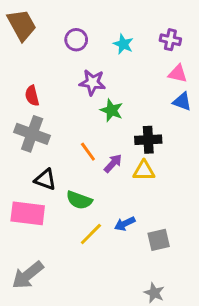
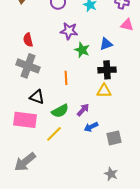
blue triangle: (182, 102) -> (106, 44), moved, turned -40
orange line: (88, 152) -> (66, 78), turned 32
purple arrow: (113, 163) -> (83, 110), moved
green semicircle: (79, 200) -> (60, 111), turned -48
yellow line: (91, 234) -> (54, 134), moved

